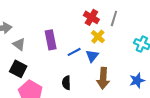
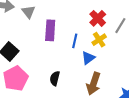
gray triangle: (19, 44) -> (28, 12), moved
blue line: (74, 52) -> (75, 41), moved, turned -64

